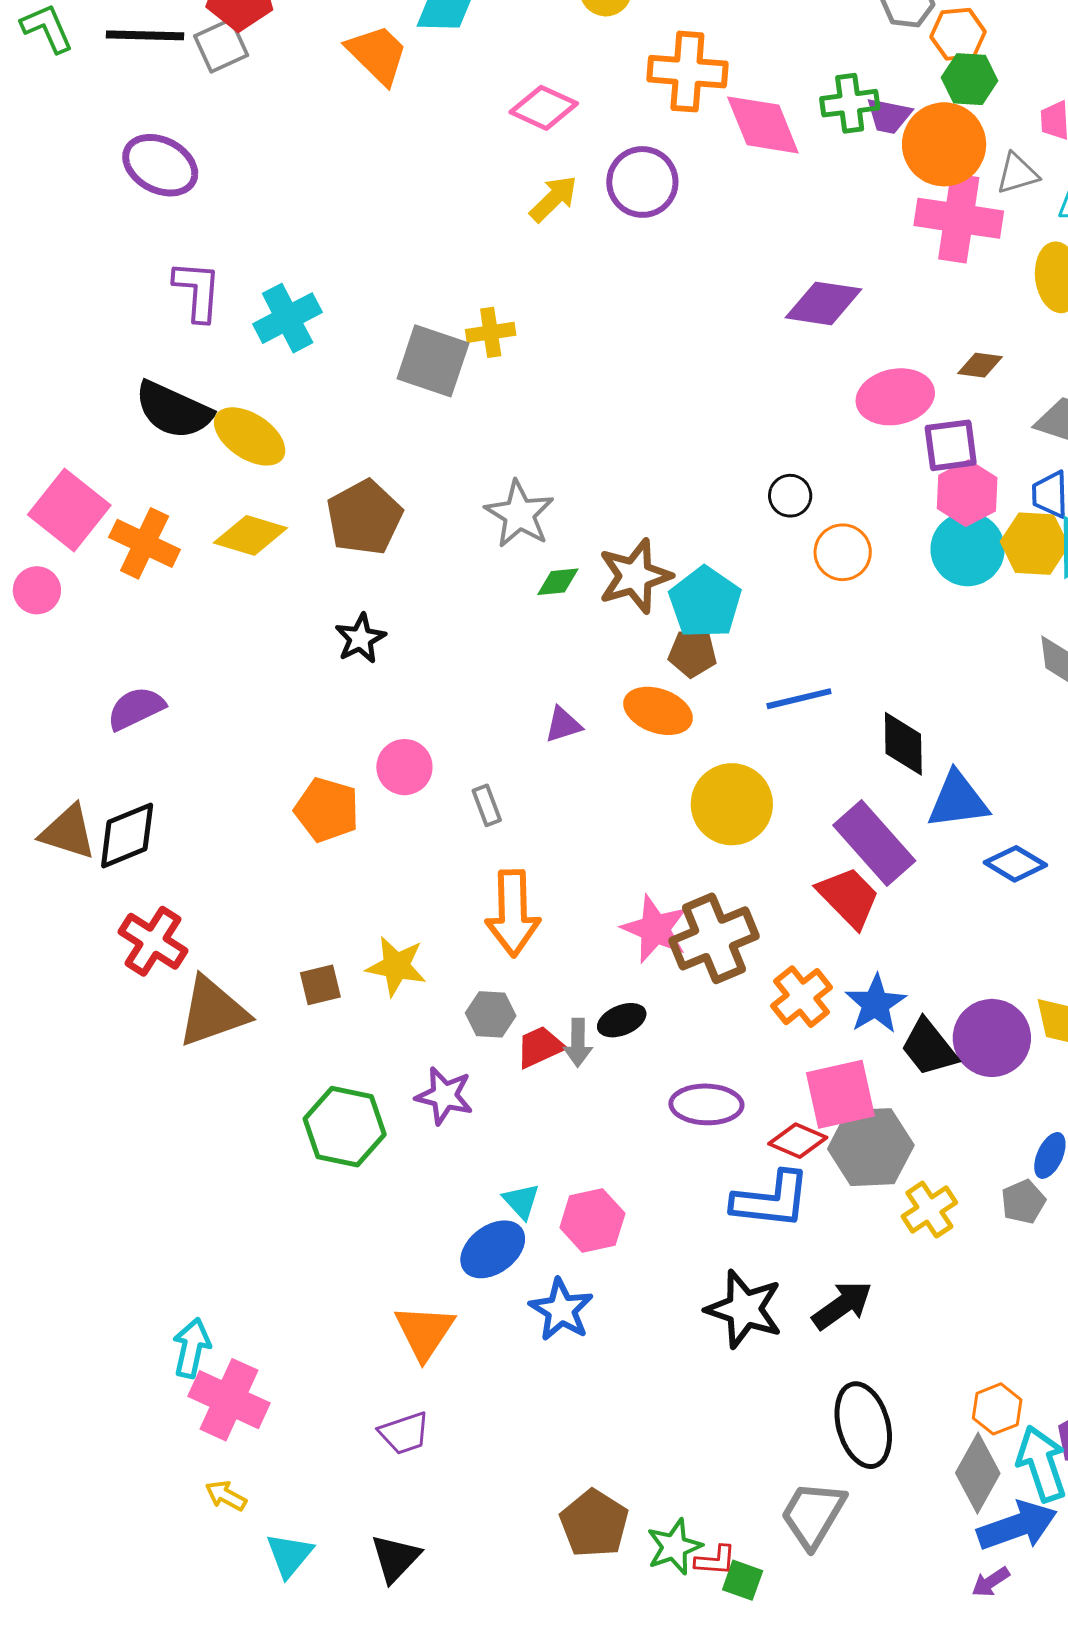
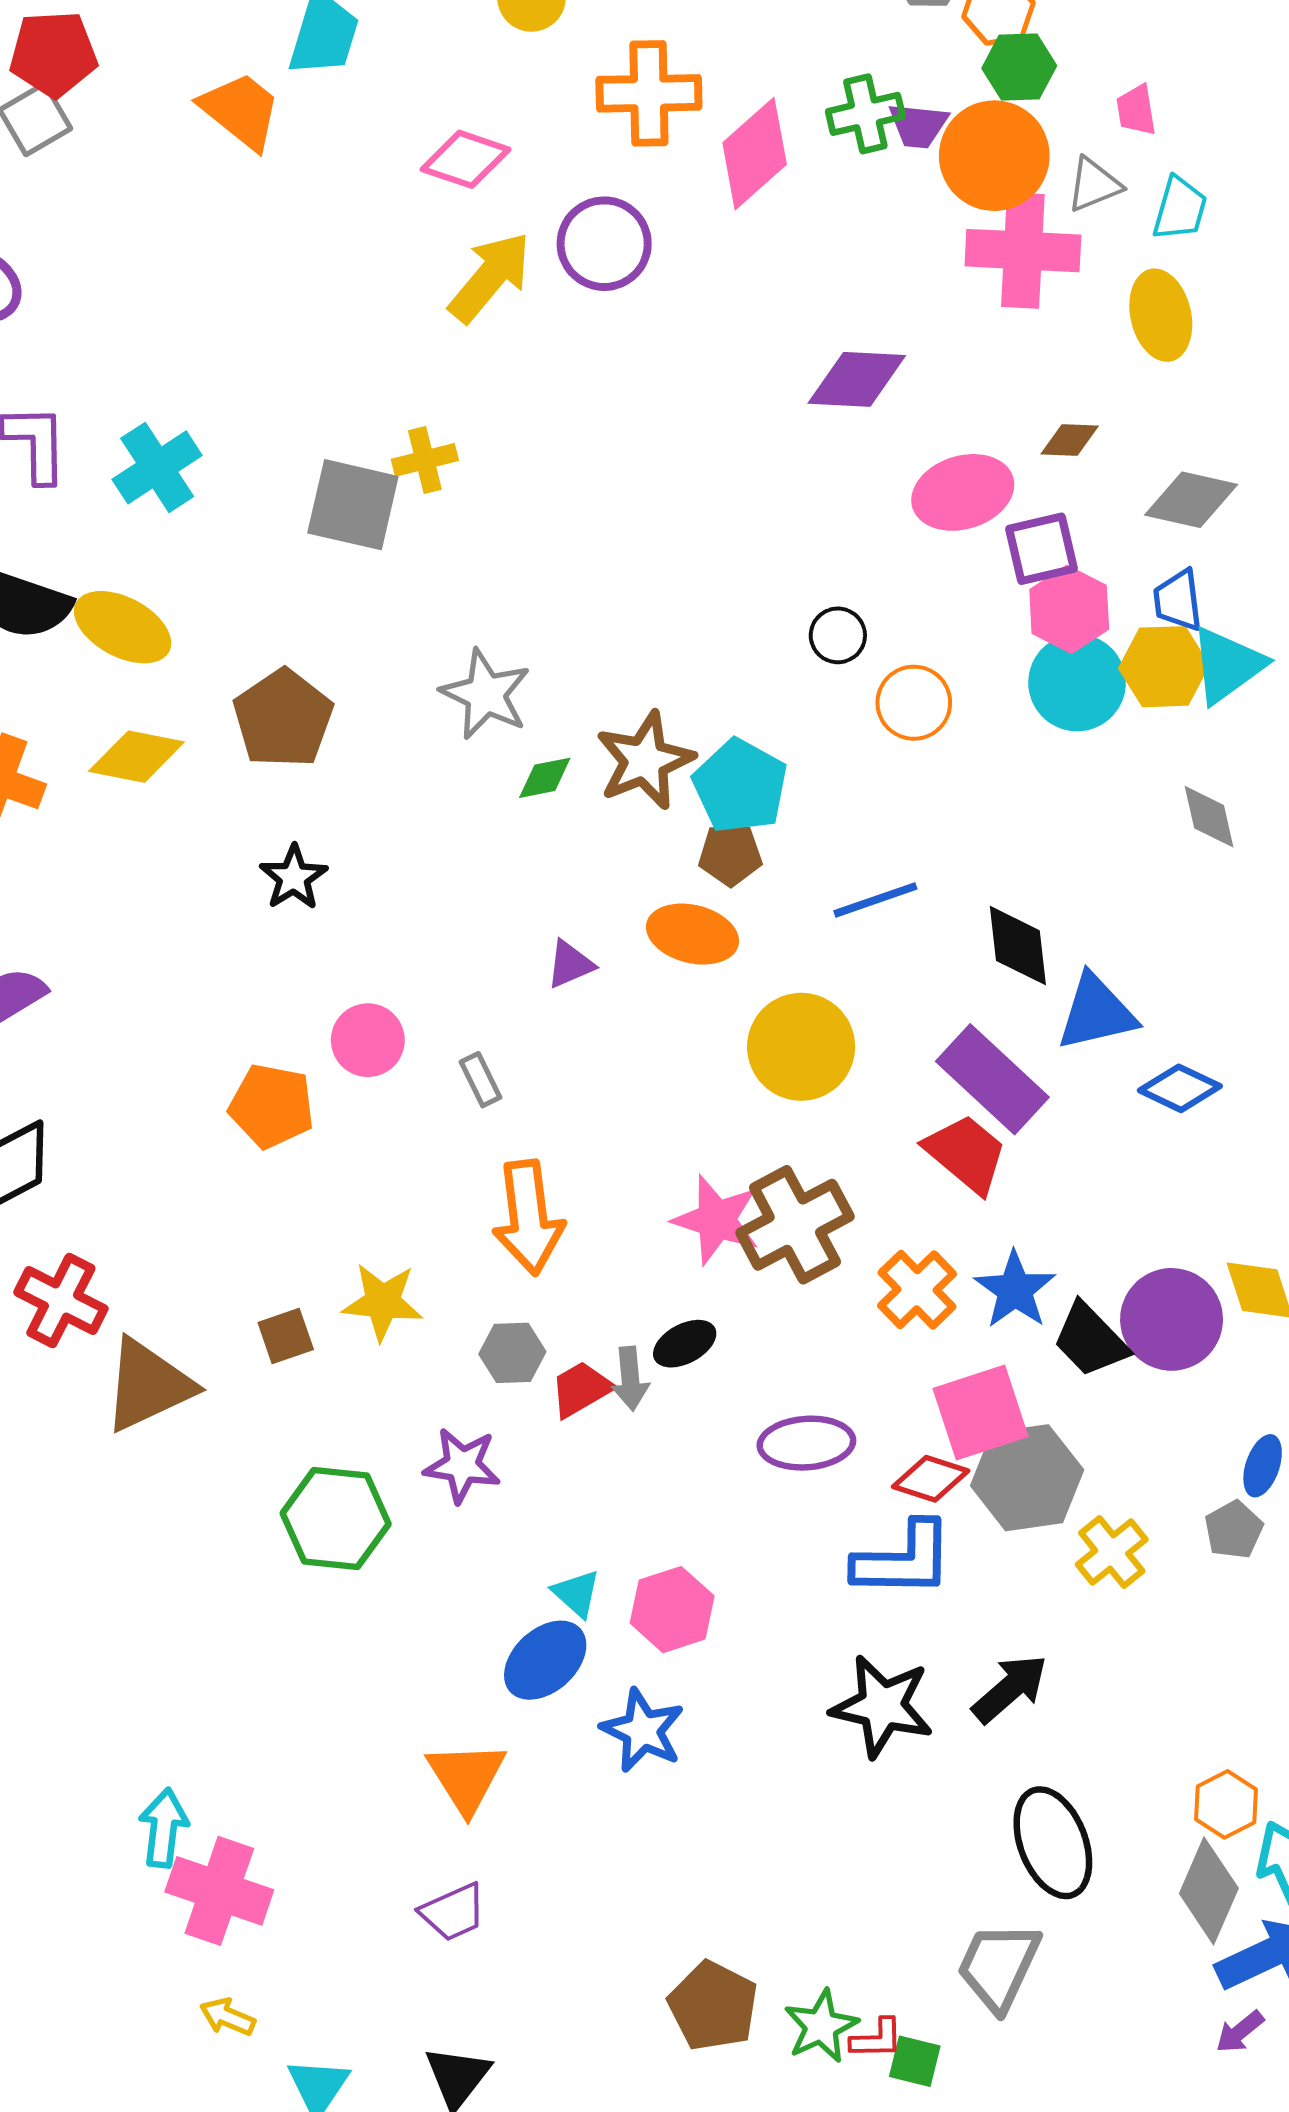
pink diamond: (763, 125) -> (755, 154), turned 76
yellow arrow: (554, 199) -> (490, 277), size x1.4

